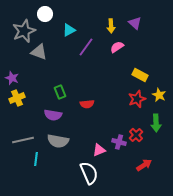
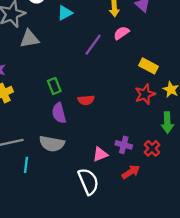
purple line: (86, 47) -> (93, 45), moved
gray triangle: (39, 52) -> (29, 39), turned -30
purple semicircle: (53, 115) -> (59, 113), moved, turned 66
red cross: (136, 135) -> (152, 148), moved
red arrow: (144, 165) -> (131, 172), moved

